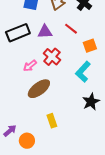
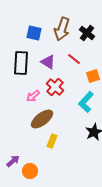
purple triangle: (45, 32) -> (48, 62), turned 35
black rectangle: (18, 33) -> (21, 63), turned -65
yellow rectangle: (52, 121) -> (52, 141), moved, turned 40

